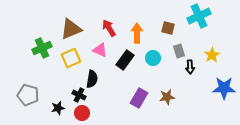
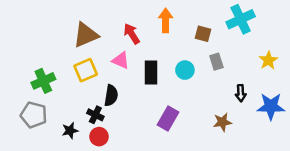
orange arrow: (137, 33) -> (166, 20), moved
green cross: (42, 48) -> (43, 81), moved
yellow star: (212, 55) -> (268, 60), moved
black rectangle: (125, 60) -> (151, 72), turned -36
black arrow: (190, 67) -> (241, 93), moved
brown star: (167, 97) -> (222, 122), moved

